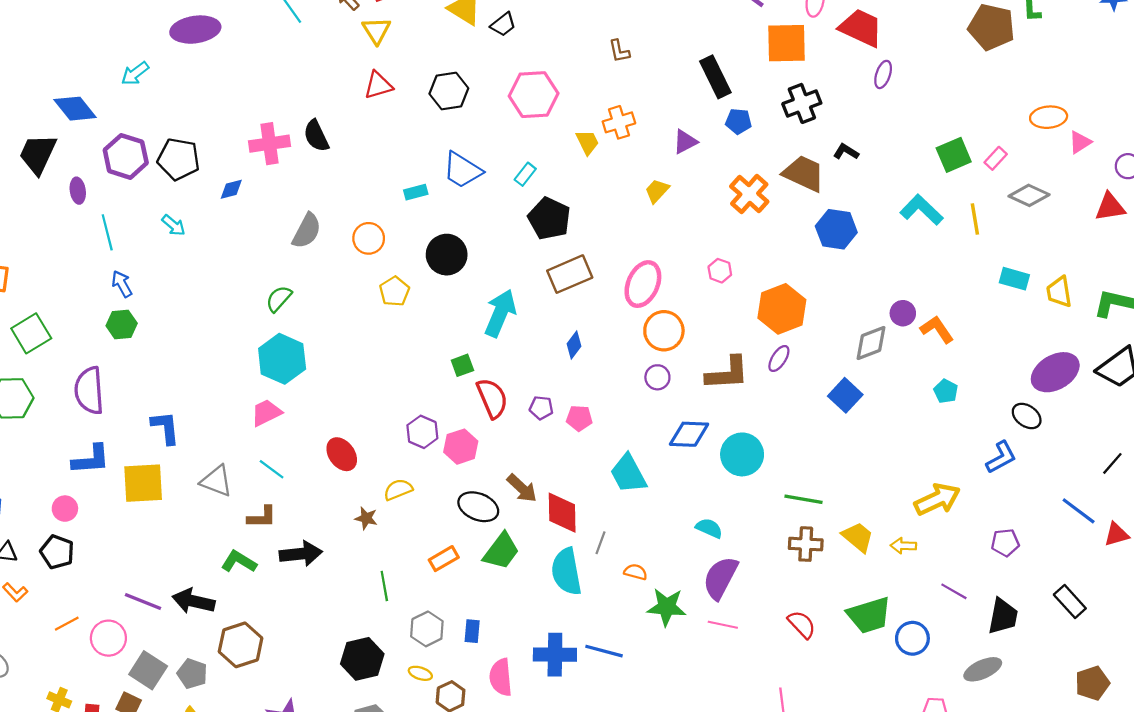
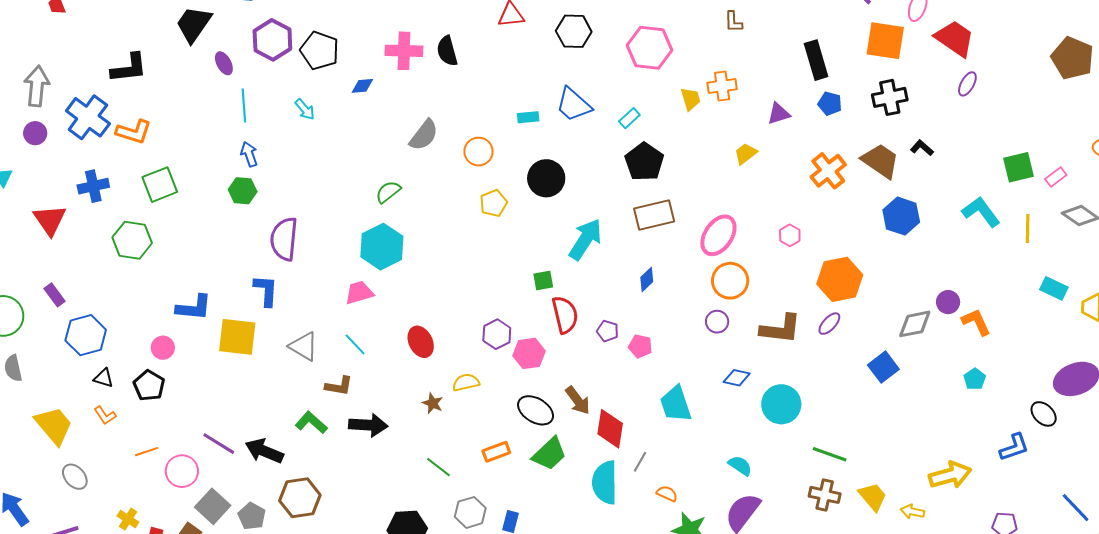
purple ellipse: (78, 191) -> (224, 63), turned -30
purple semicircle: (89, 391) -> (284, 239), moved
blue diamond: (689, 434) -> (737, 378), size x0.7
green line: (384, 586) -> (439, 467), turned -52

